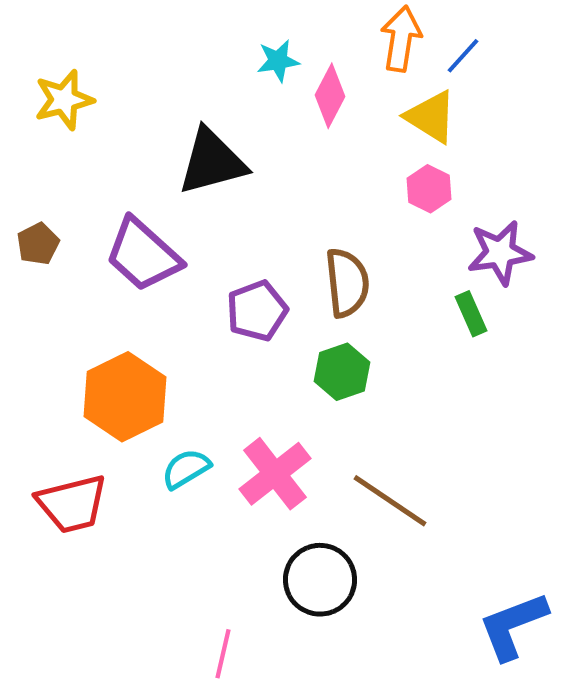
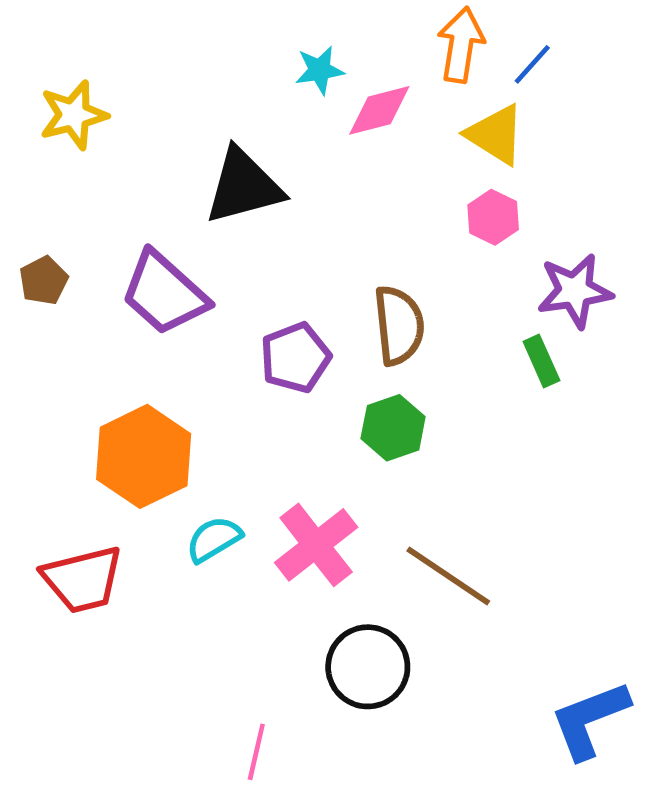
pink diamond: (330, 96) -> (379, 110), turned 48

